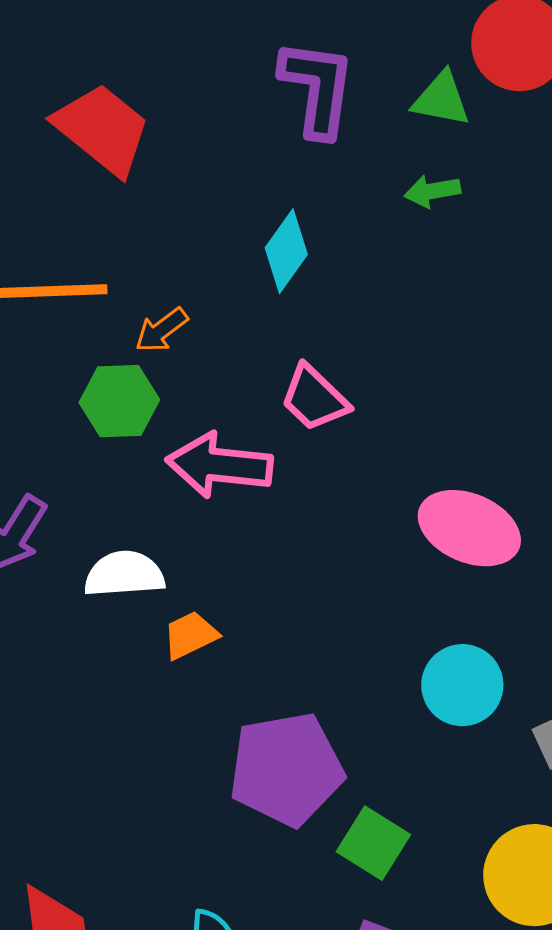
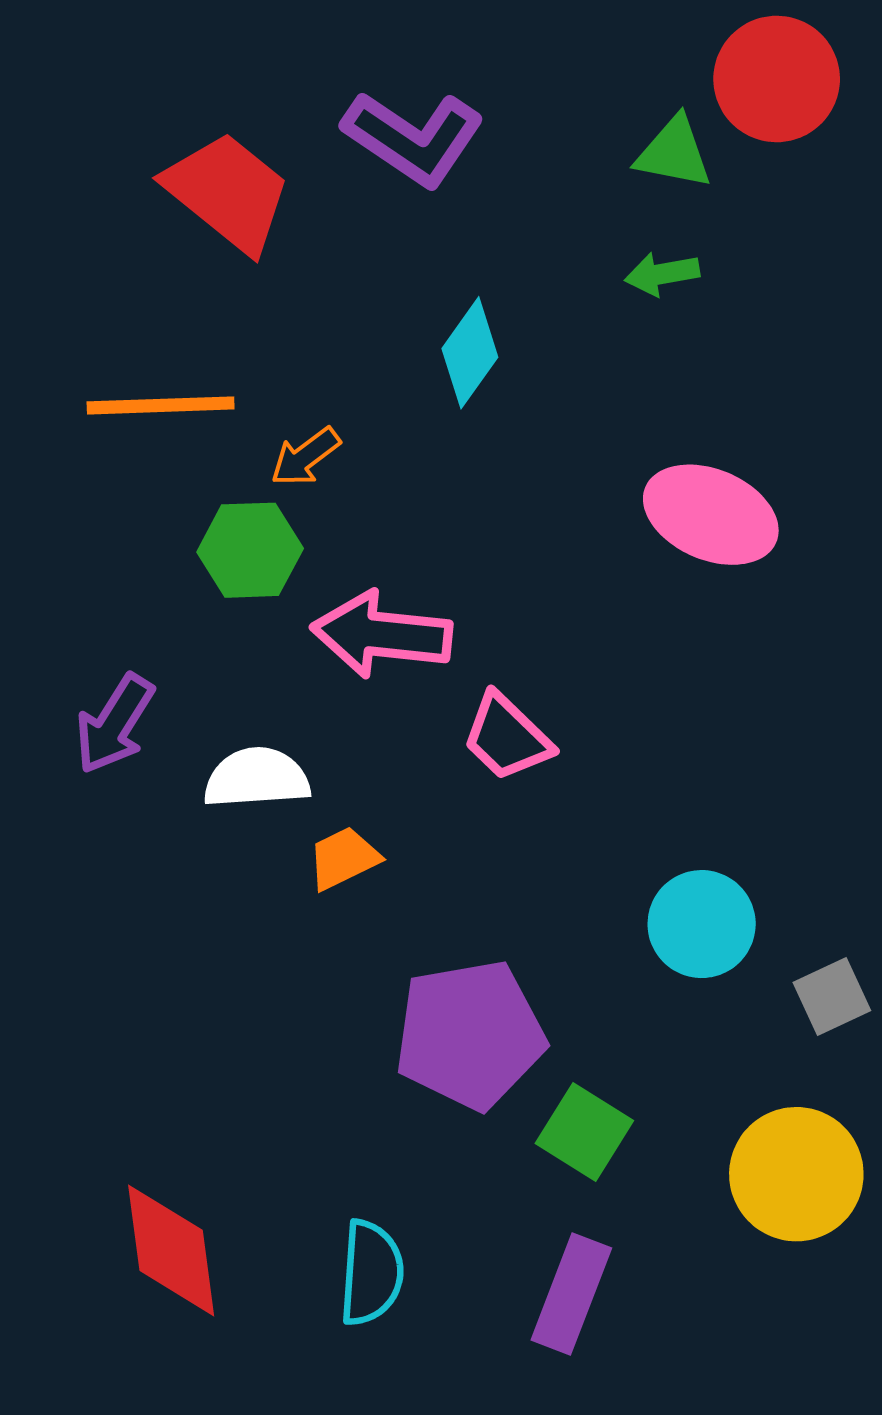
purple L-shape: (317, 88) -> (413, 138), moved, turned 116
pink trapezoid: (314, 398) -> (507, 737), moved
pink ellipse: (469, 528) -> (711, 515), moved

